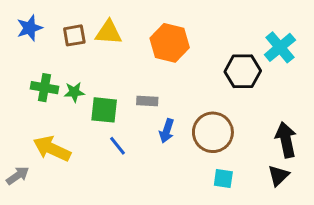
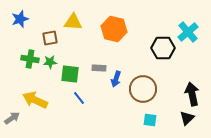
brown square: (74, 35) -> (50, 38), moved
blue arrow: (167, 131) -> (116, 79), moved

